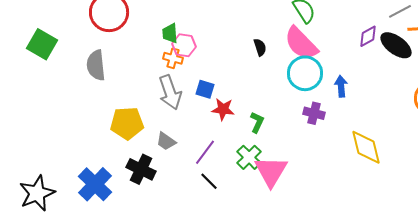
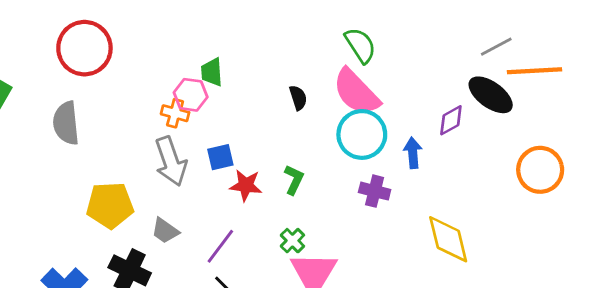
green trapezoid: (170, 33) -> (212, 72), moved
purple diamond: (368, 36) -> (451, 120), moved
blue square: (205, 89) -> (220, 157), turned -30
green L-shape: (257, 122) -> (294, 180), moved
green cross: (249, 157) -> (292, 241), moved, size x0.7

